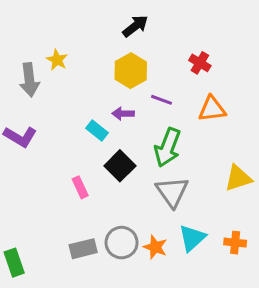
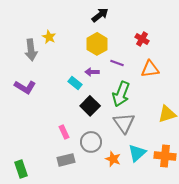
pink rectangle: (80, 187) -> (64, 132), moved
gray circle: (122, 243) -> (91, 142), moved
orange cross: (235, 243) -> (165, 156), size x1.5

